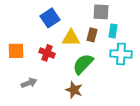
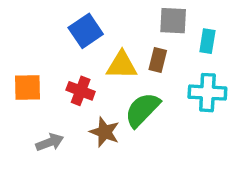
cyan rectangle: (113, 31) -> (207, 41), moved
brown star: (74, 90) -> (105, 132), moved

